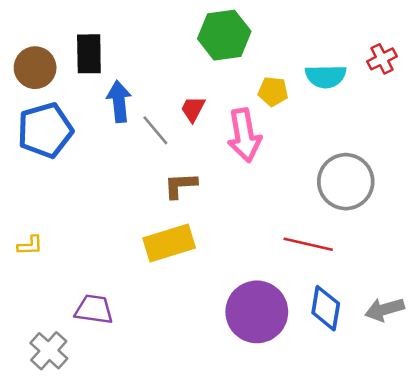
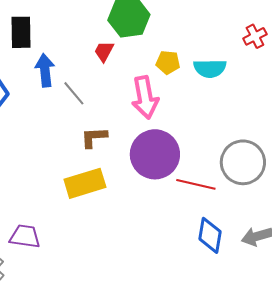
cyan semicircle: (326, 76) -> (210, 68), moved
red trapezoid: (193, 109) -> (104, 51), moved
gray circle: (346, 182) -> (243, 162), moved
purple circle: (257, 312) -> (155, 154), moved

